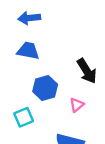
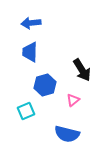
blue trapezoid: (28, 51) -> (30, 52), turned -100

